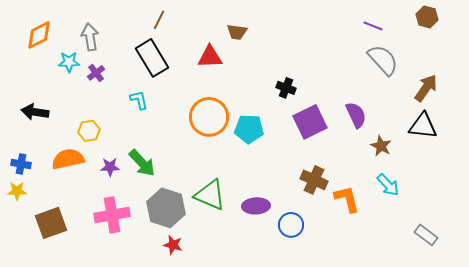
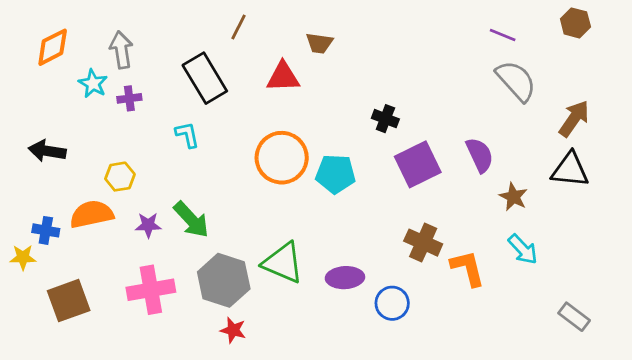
brown line: (159, 20) -> (239, 27), moved
cyan star: (69, 62) -> (93, 84), turned 30
purple cross: (96, 73) -> (129, 98), turned 30
blue cross: (21, 164) -> (46, 230), moved

